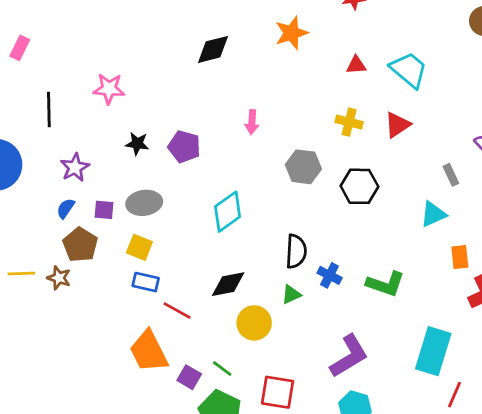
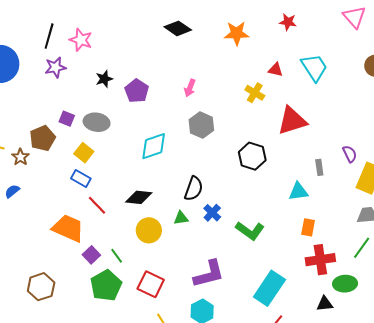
black diamond: (213, 49) -> (178, 28), turned 32
cyan trapezoid: (409, 70) -> (314, 68), moved
pink star: (109, 89) -> (81, 40), moved
yellow cross: (349, 122) -> (255, 93), moved
red triangle: (397, 125) -> (292, 121), size x1.5
black star: (137, 144) -> (104, 79), turned 30
purple star: (75, 167) -> (55, 67), moved
gray hexagon: (303, 167) -> (201, 125), moved
blue semicircle: (66, 208) -> (12, 191), moved
orange trapezoid: (149, 351) -> (68, 228), turned 124

